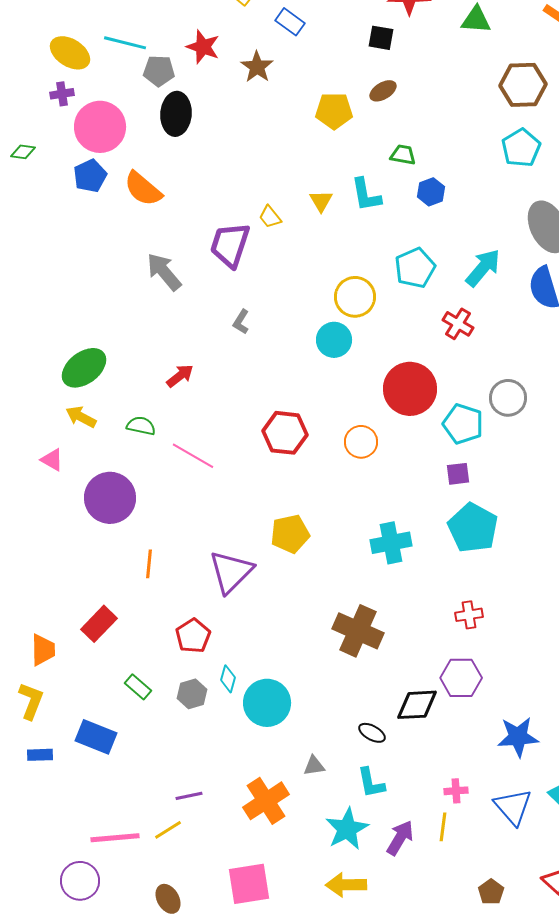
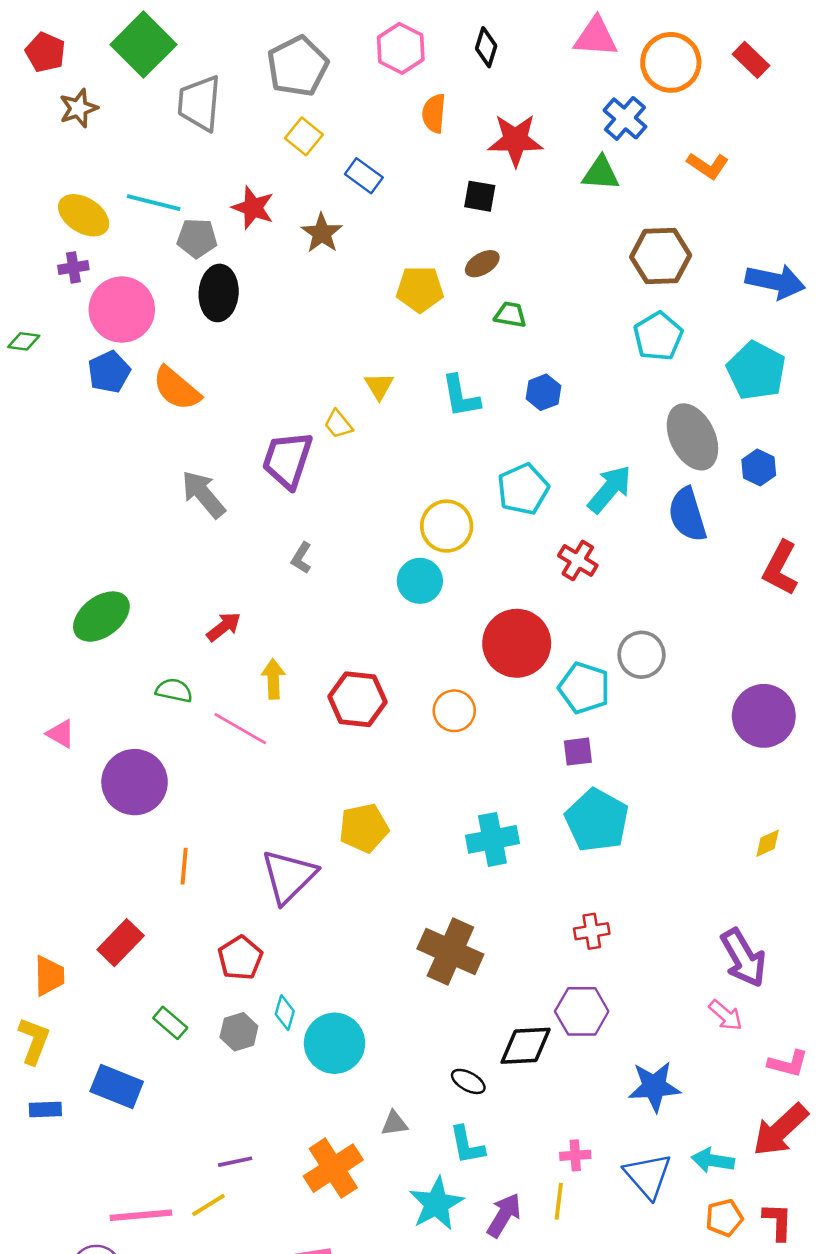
green trapezoid: (403, 155) -> (510, 315), moved
yellow triangle: (321, 201) -> (379, 386), moved
yellow arrow: (81, 417) -> (273, 679), moved, turned 60

